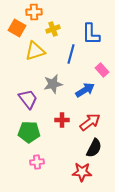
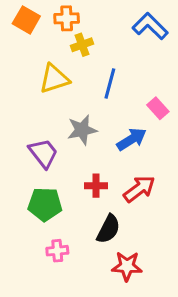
orange cross: (34, 12) -> (67, 18), moved
orange square: (17, 28) -> (26, 20), moved
blue L-shape: (91, 34) -> (150, 26), moved, turned 135
black semicircle: (94, 148) -> (108, 229), moved

